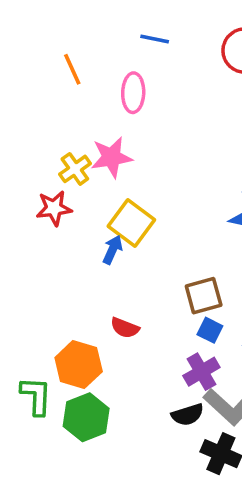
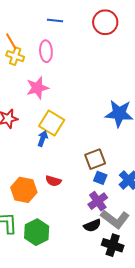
yellow cross: (75, 169) -> (15, 56), moved, turned -30
orange hexagon: (79, 365) -> (24, 190), moved

